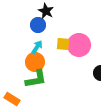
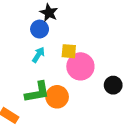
pink circle: (79, 45) -> (80, 66), moved
orange circle: (35, 62) -> (57, 97), moved

